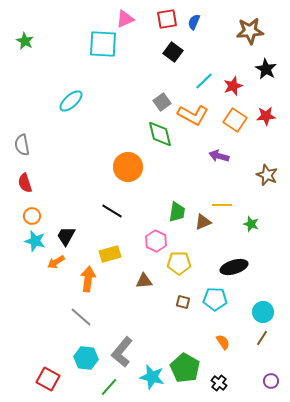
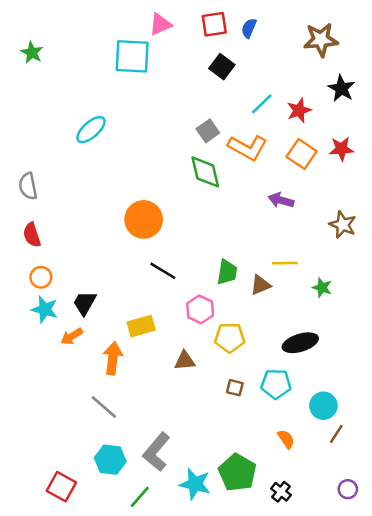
orange circle: (128, 167) -> (144, 219), moved
black line: (112, 211) -> (163, 271), moved
cyan circle: (263, 312) -> (323, 406), moved

